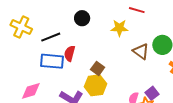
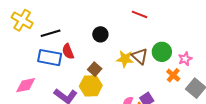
black circle: (82, 18) -> (100, 34), moved
yellow star: (119, 28) -> (125, 59), moved
red semicircle: (70, 53) -> (68, 51), turned -42

